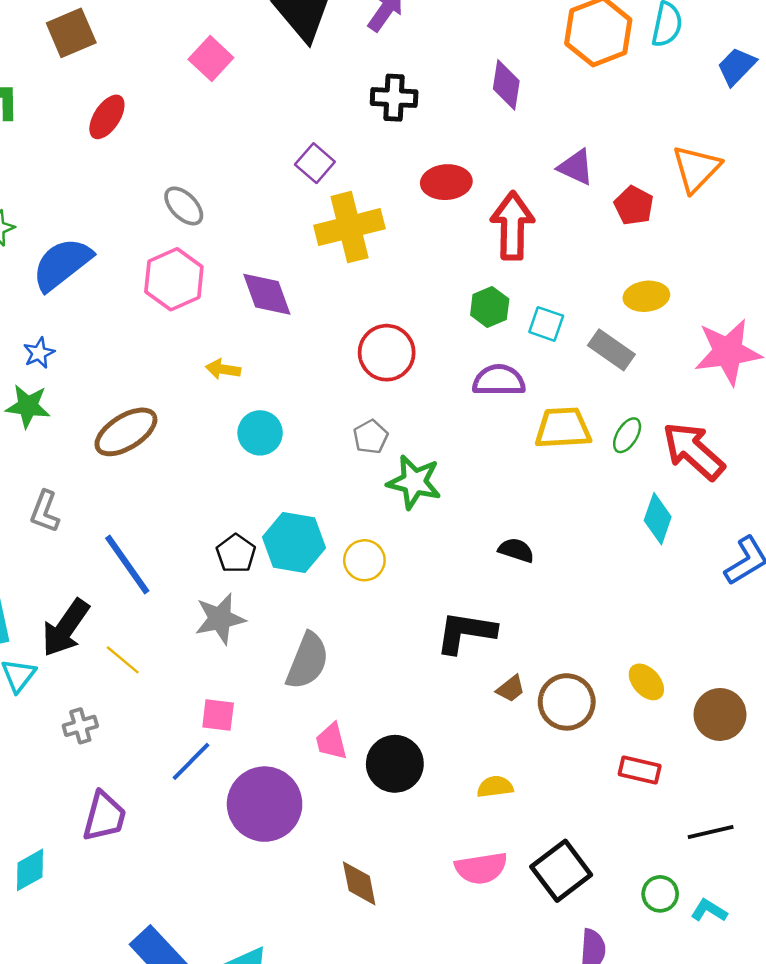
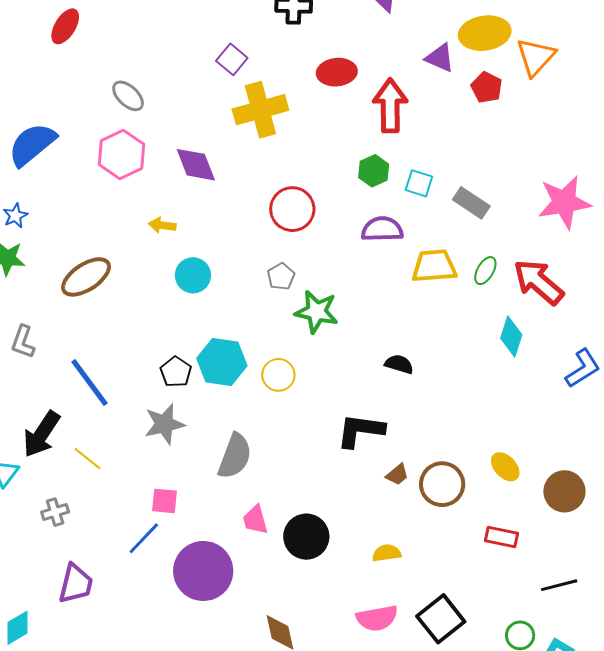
yellow ellipse: (646, 296) -> (485, 33), moved, size x1.4

